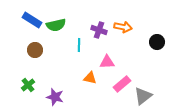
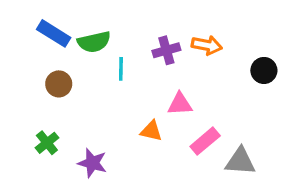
purple cross: (99, 30) -> (166, 50), turned -35
cyan line: (79, 45) -> (121, 69), moved
gray triangle: (143, 96) -> (240, 161), turned 42

